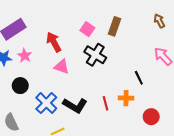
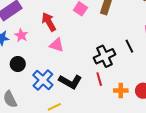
black cross: (95, 55) -> (104, 56), moved, turned 35
black line: (139, 78) -> (129, 46), moved
orange cross: (126, 98) -> (121, 90), moved

